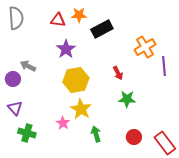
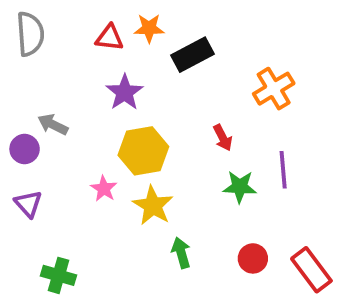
purple line: (164, 66) -> (283, 170), moved
pink star: (63, 123) -> (104, 189), moved
green cross: (27, 133) -> (58, 275), moved

